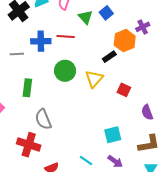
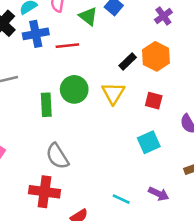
blue cross: (41, 41) -> (36, 34), moved
orange hexagon: (125, 41) -> (156, 56), moved
green rectangle: (27, 88) -> (46, 105), moved
cyan square: (113, 135) -> (149, 142), moved

